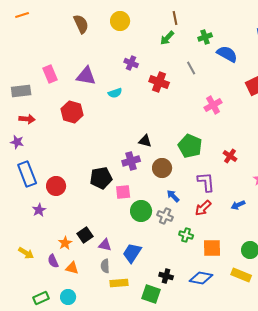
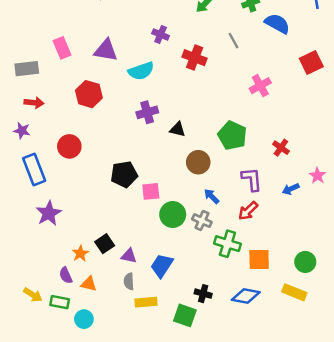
cyan semicircle: (115, 93) -> (141, 71), size x1.5
purple cross: (131, 161) -> (147, 112), moved
red circle: (56, 186) -> (69, 146), moved
blue arrow: (238, 205) -> (291, 189), moved
purple star: (39, 210) -> (49, 213), size x1.5
green cross: (186, 235) -> (227, 244), size x1.5
yellow arrow: (26, 253) -> (33, 295), moved
green rectangle: (41, 298) -> (60, 302), moved, turned 35

